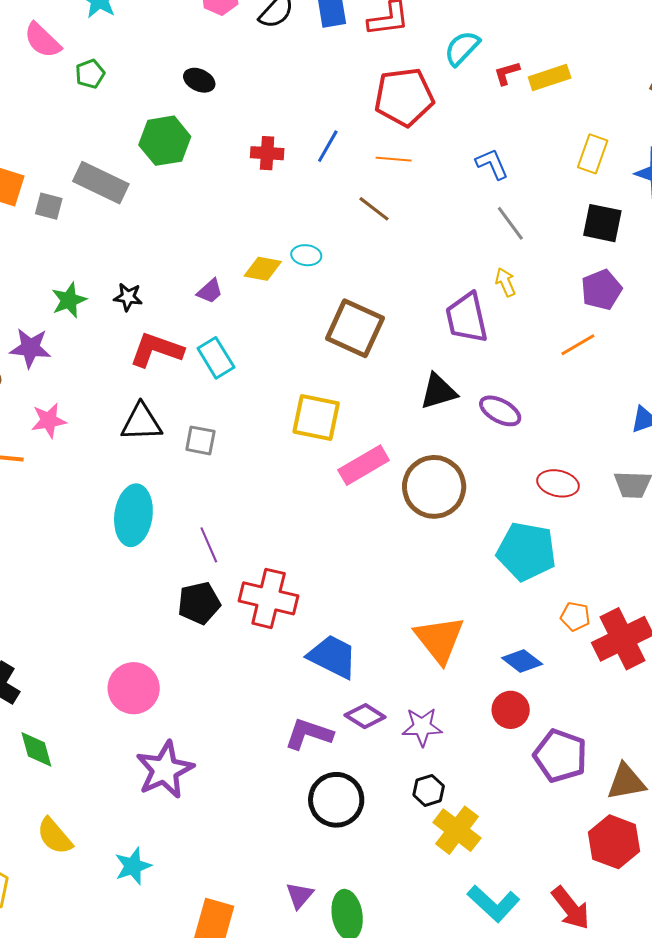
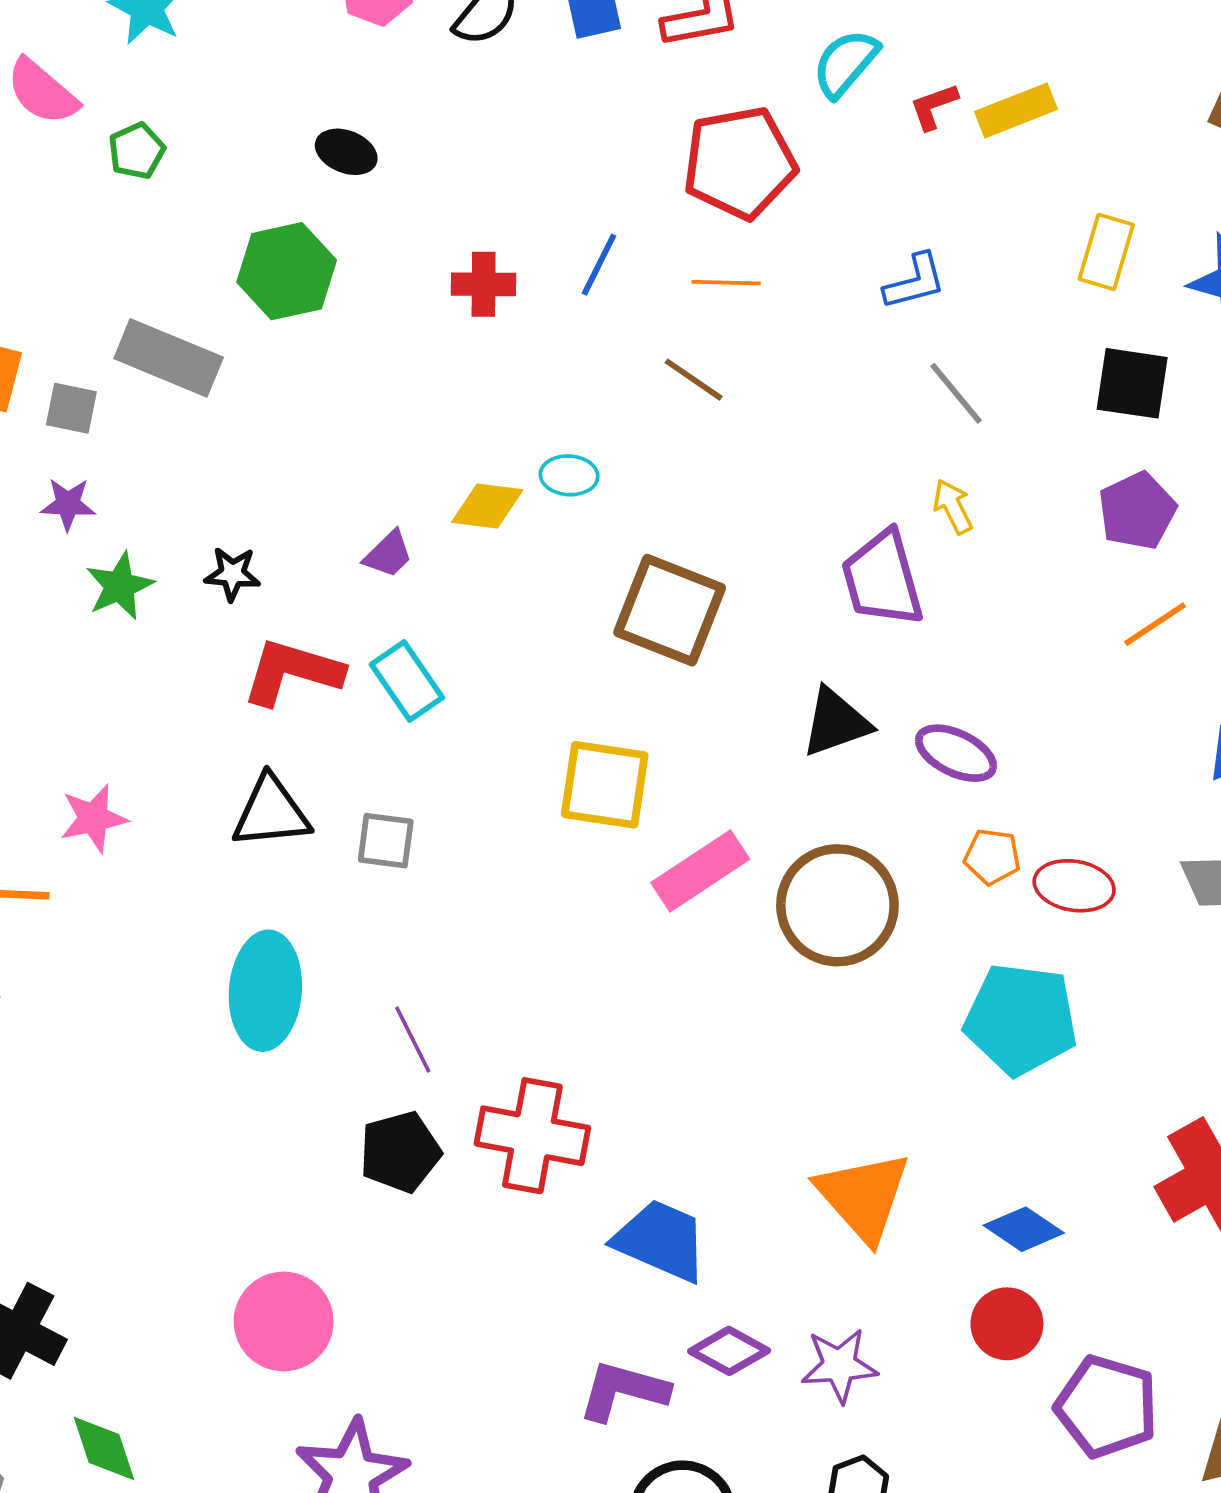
blue L-shape: (492, 164) -> (915, 282), turned 102
orange line: (578, 345) -> (1155, 624), moved
purple star: (30, 348) -> (68, 504), moved, size x0.7
orange pentagon: (575, 616) -> (992, 857), moved

